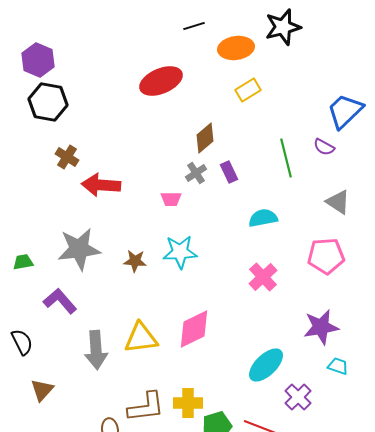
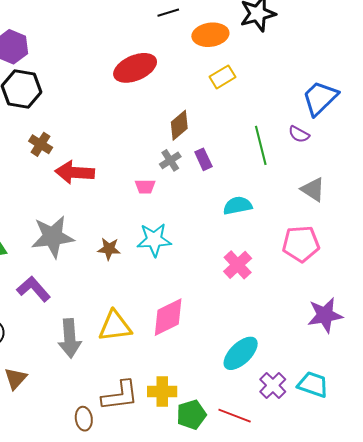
purple star: (321, 327) -> (325, 315), moved
cyan trapezoid: (338, 366) -> (313, 384), moved, size x1.5

